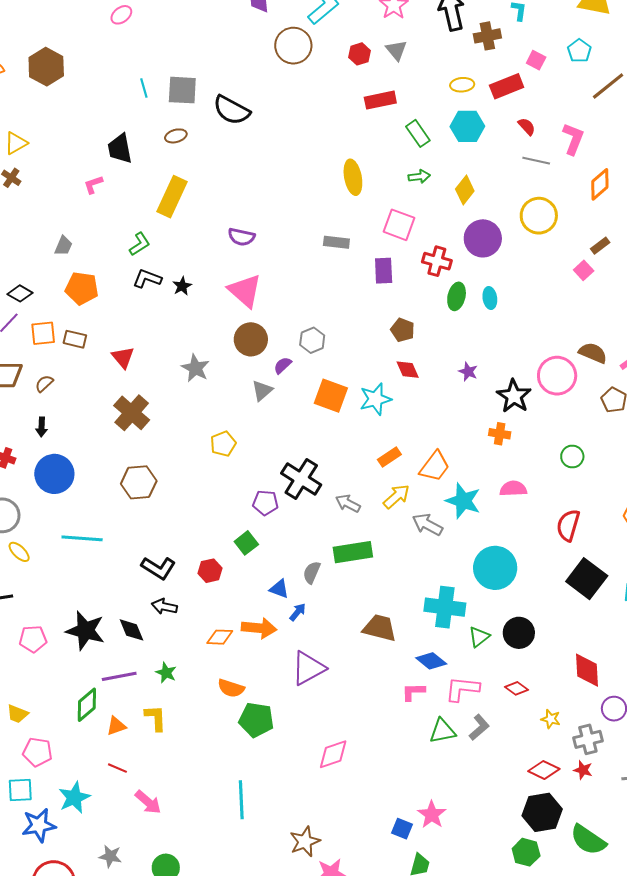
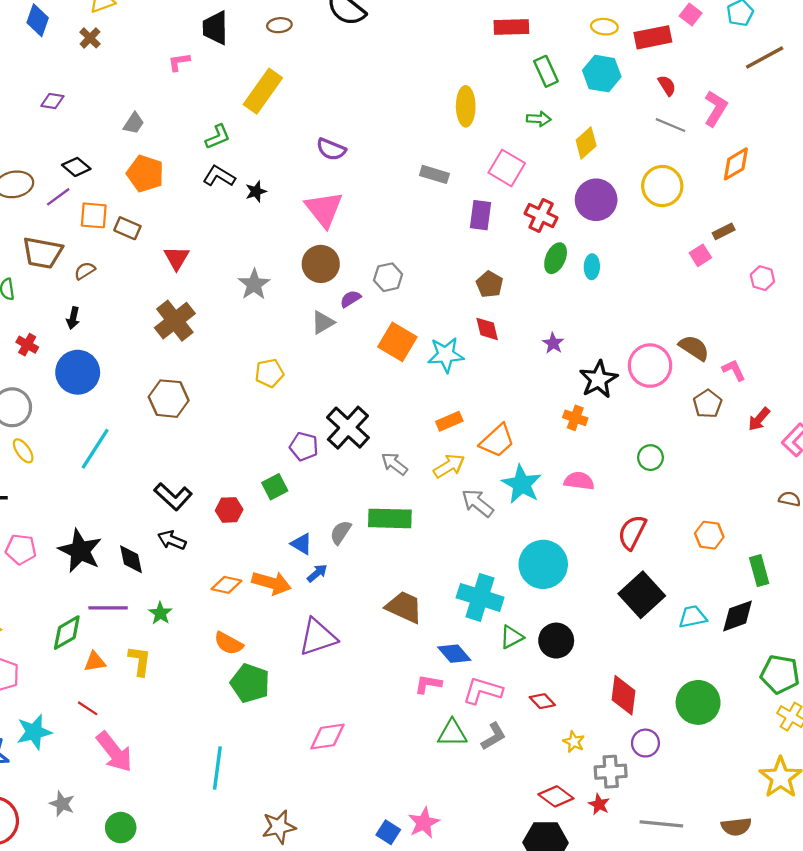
cyan line: (82, 538) -> (95, 449), turned -72
pink arrow: (148, 802) -> (114, 752), size x1.4

